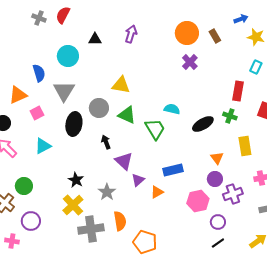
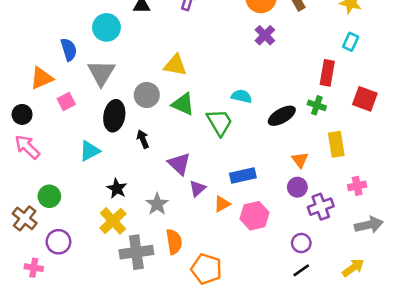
black arrow: (106, 142) -> (143, 139), moved
cyan triangle: (43, 146) -> (90, 151), moved
pink hexagon: (198, 201) -> (255, 216), moved

